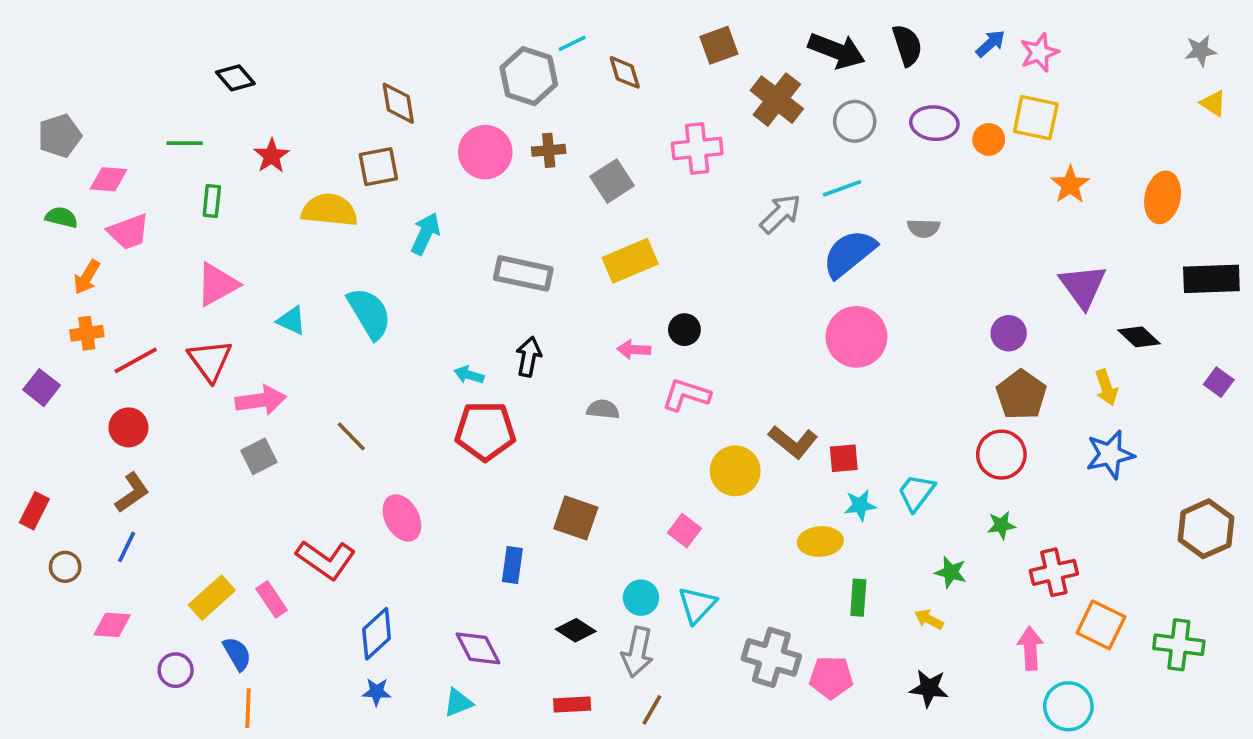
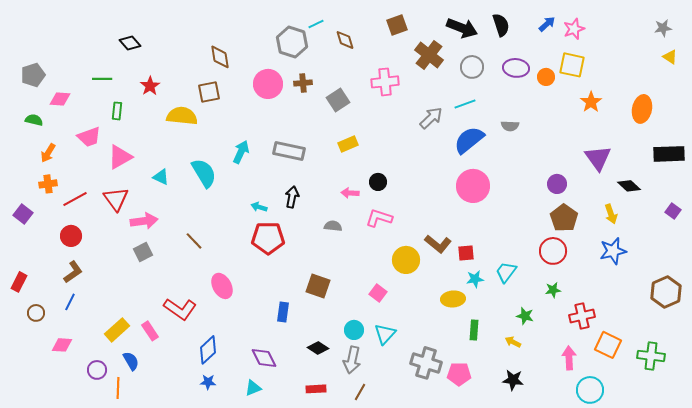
pink trapezoid: (128, 232) -> (89, 137), moved
cyan arrow: (425, 234) -> (241, 152), moved
yellow rectangle: (630, 261) -> (348, 144), size x0.7
orange line: (248, 708) -> (118, 388), moved

